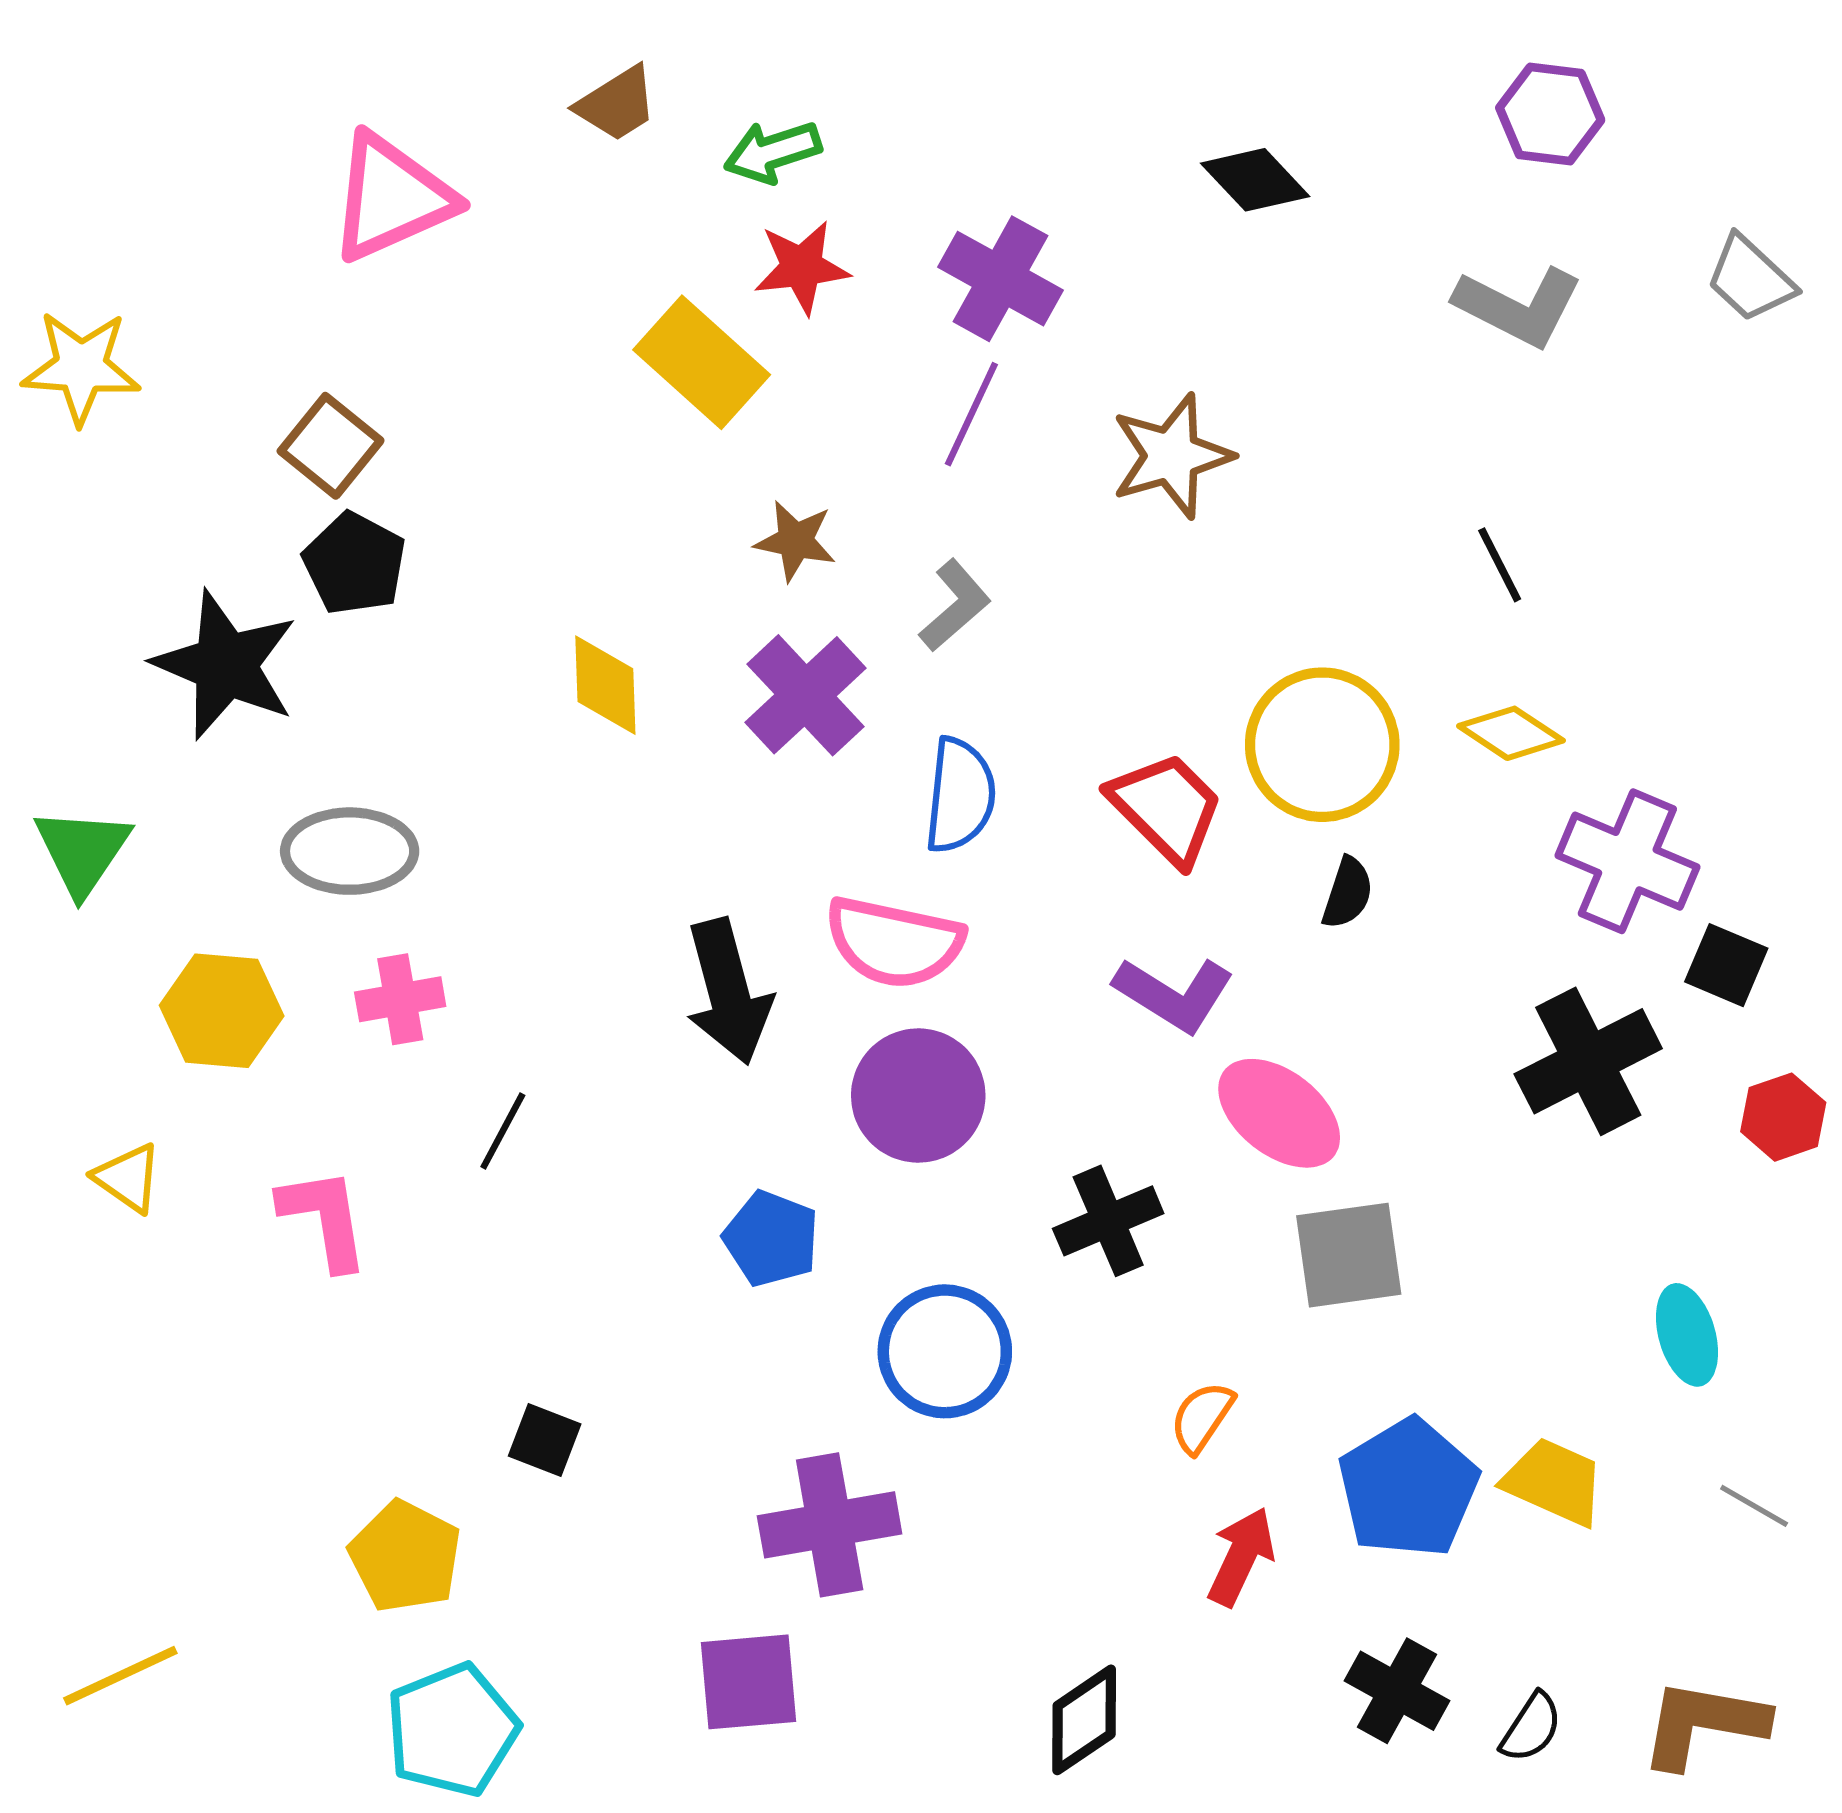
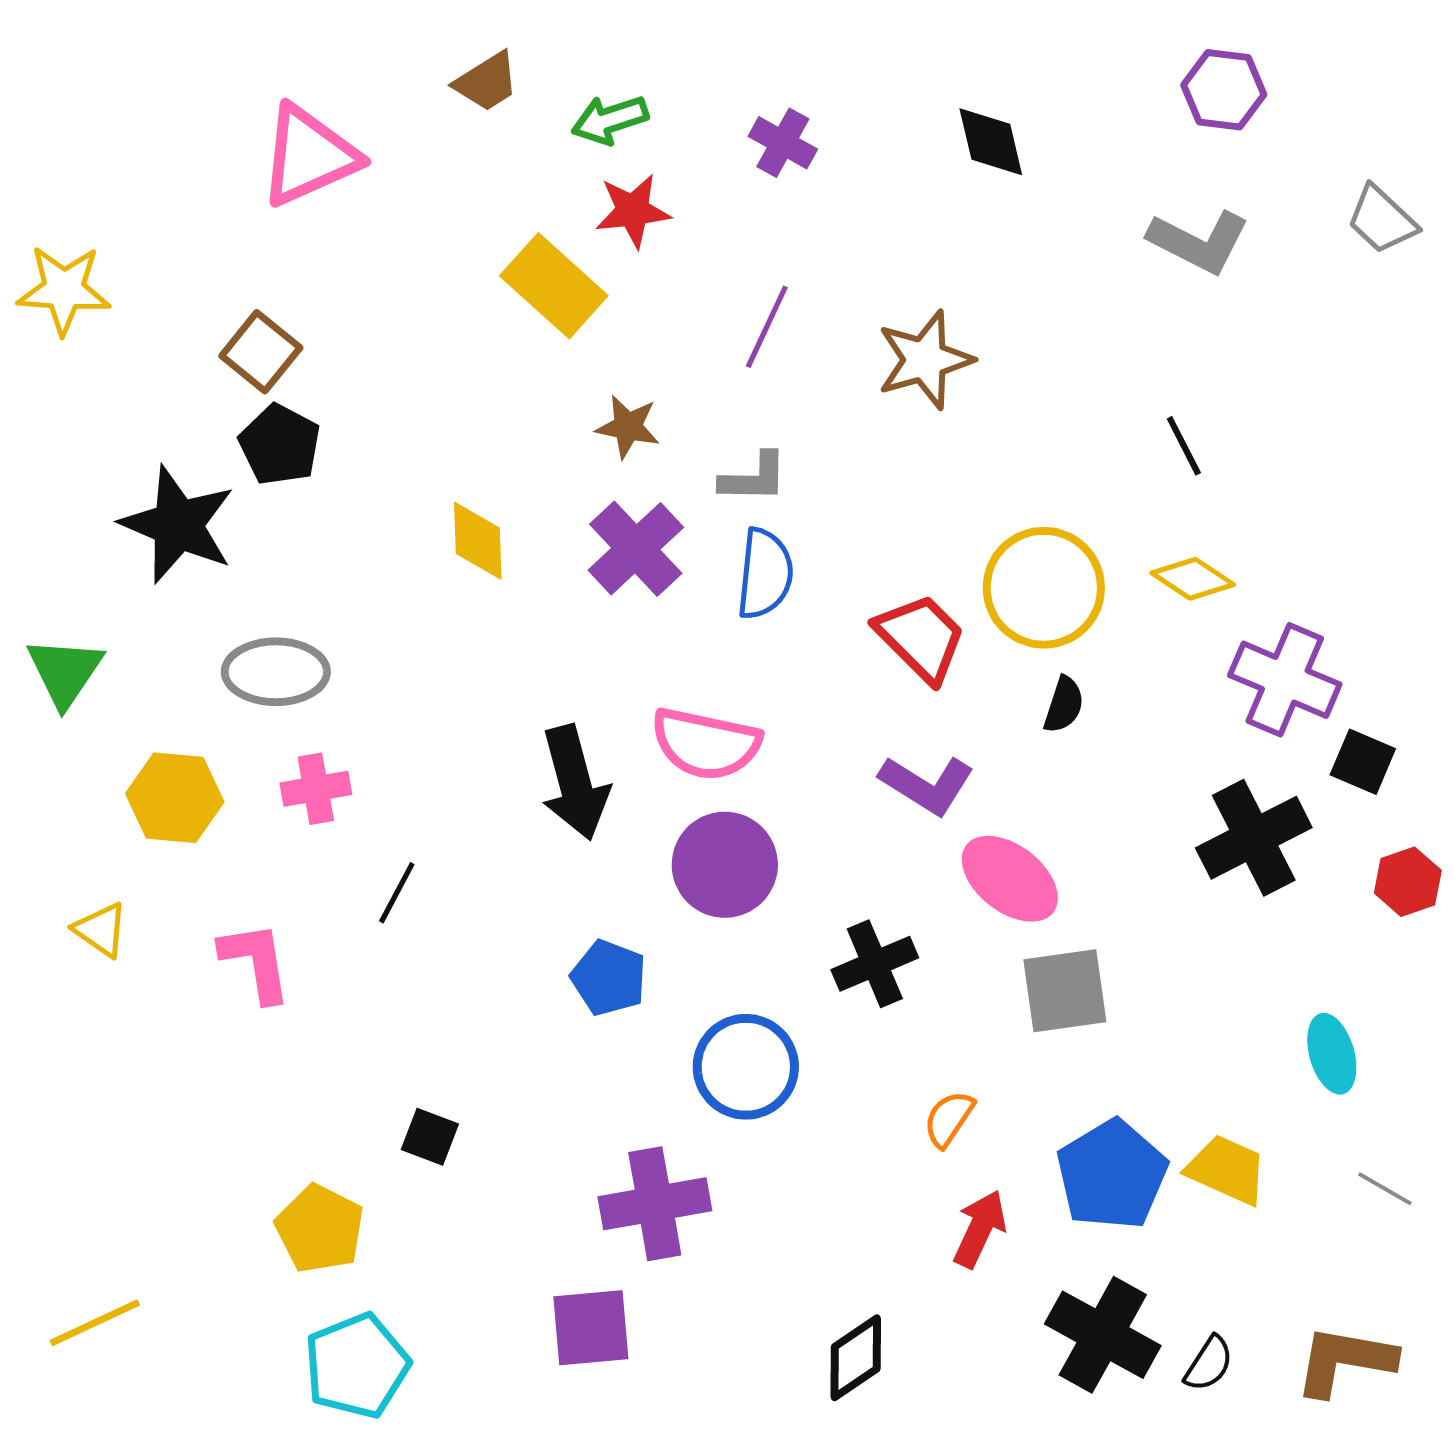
black diamond: (1255, 180) -> (991, 142), turned 30
purple cross: (1001, 279) -> (783, 143), moved, size x0.7
gray L-shape: (955, 605) -> (754, 478), turned 42
blue semicircle: (960, 795) -> (765, 574), moved
black cross: (1397, 1691) -> (1103, 1335), size x1.4

